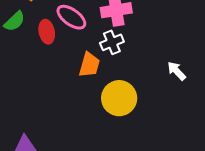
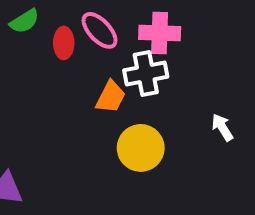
white cross: (112, 42) -> (146, 74), size x1.4

